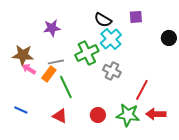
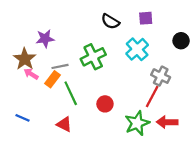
purple star: (52, 28) -> (45, 39), moved
cyan cross: (111, 39) -> (137, 49), moved
brown star: (23, 55) -> (25, 59), turned 30
gray cross: (112, 71) -> (161, 76), moved
red circle: (98, 115) -> (105, 104), moved
green star: (128, 115) -> (137, 123), turned -30

